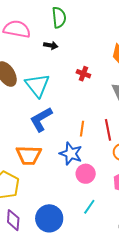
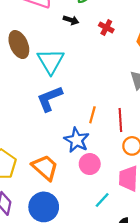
red cross: (83, 74) -> (106, 27), moved
orange trapezoid: (29, 155) -> (45, 167), moved, turned -148
cyan line: (89, 207) -> (102, 200), moved

